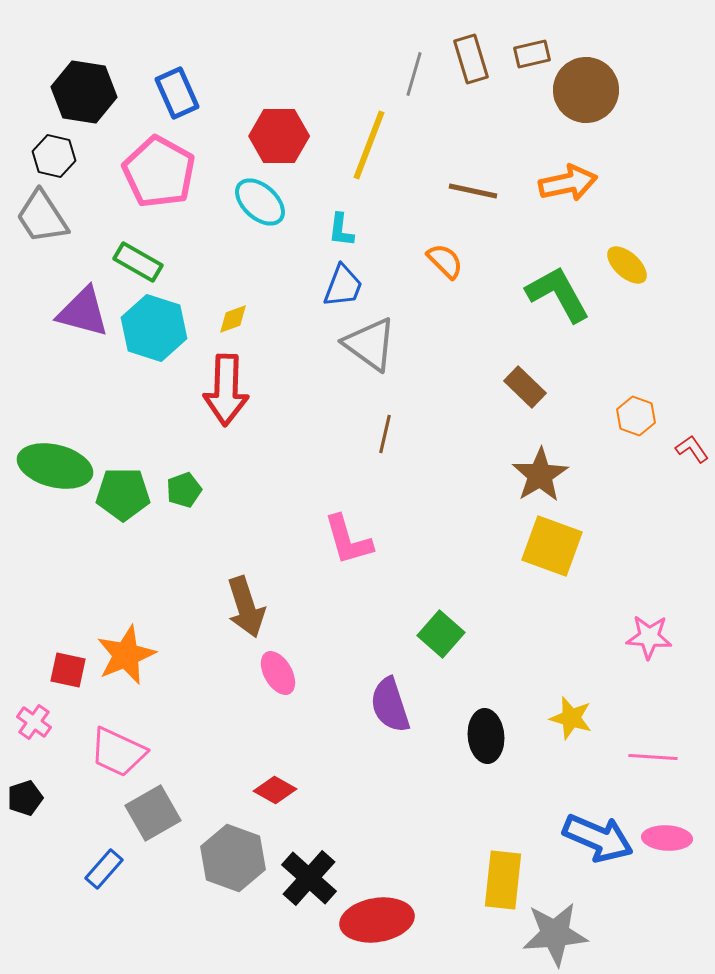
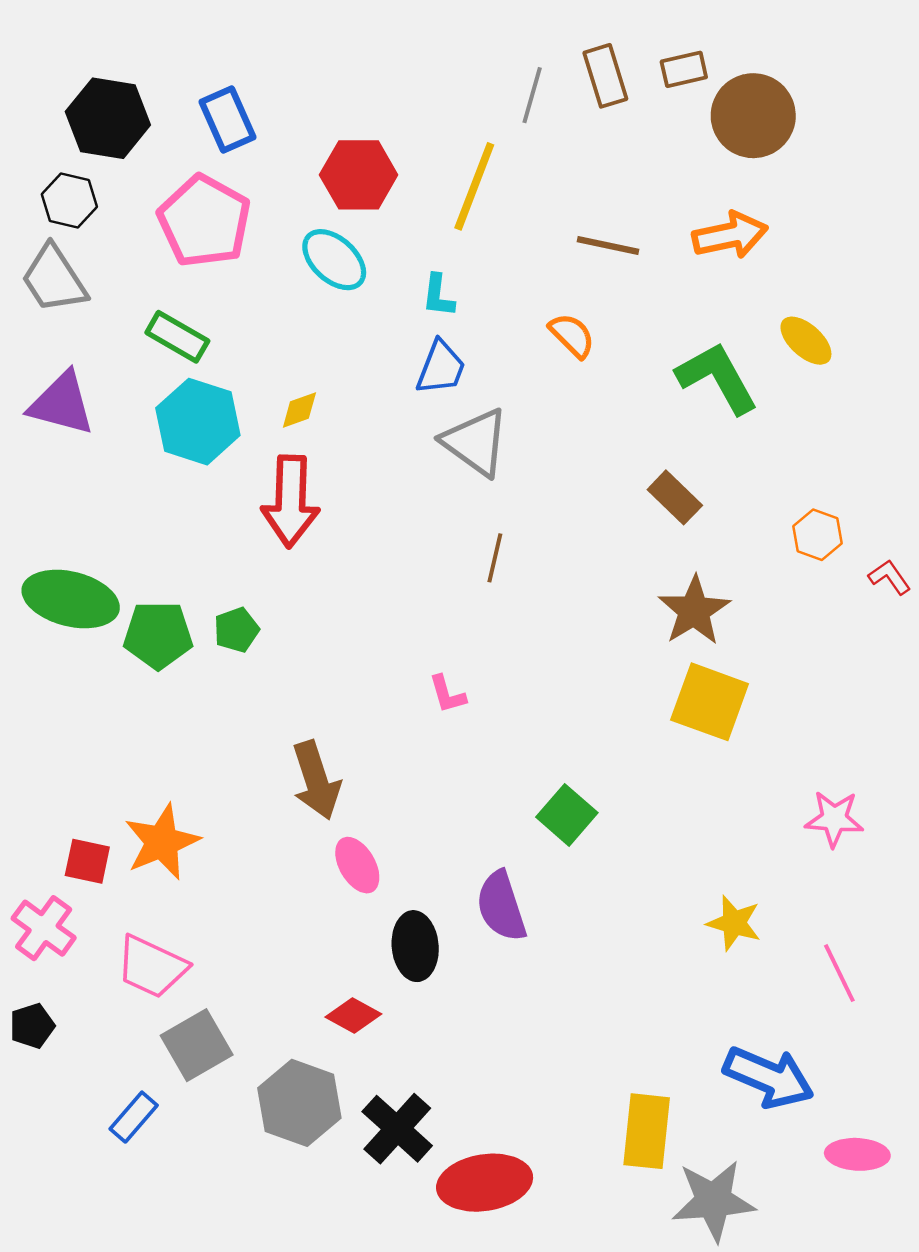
purple triangle: (83, 312) -> (62, 404), moved
pink L-shape: (348, 540) -> (447, 694), size x0.6
pink cross: (34, 722) -> (44, 928), size x1.4
black ellipse: (486, 736) -> (415, 946), moved
pink line: (653, 757) -> (839, 973), turned 60
pink ellipse: (667, 838) -> (857, 1154), moved

